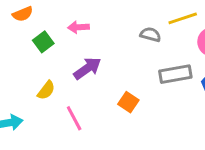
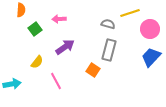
orange semicircle: (23, 14) -> (21, 10), turned -64
gray rectangle: (175, 74) -> (109, 50), moved, turned -65

